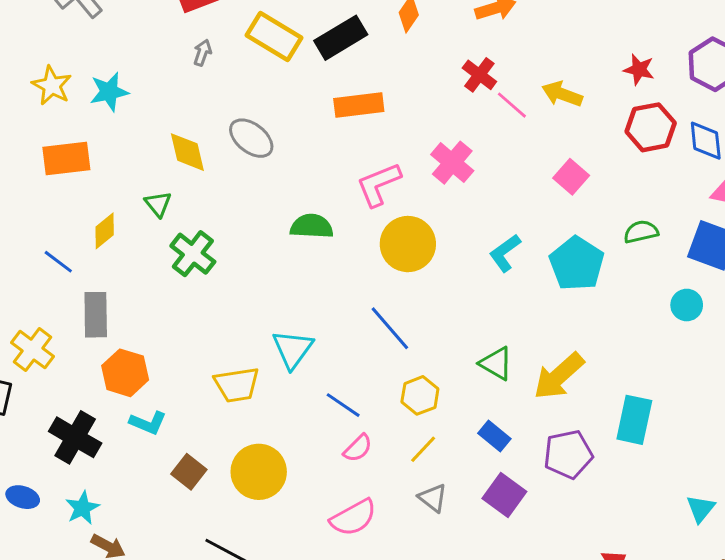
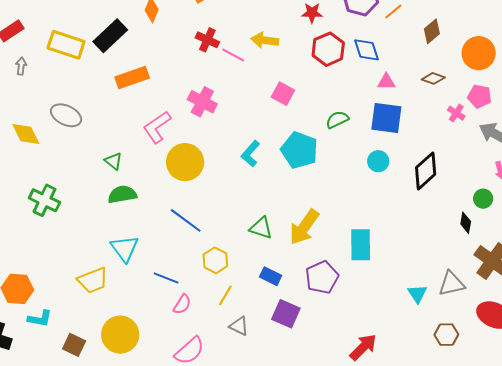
green triangle: (158, 204) -> (114, 161), moved
green semicircle: (312, 226) -> (122, 194), moved

